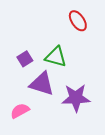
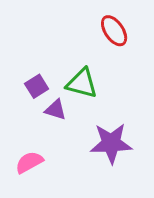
purple triangle: (42, 84) -> (56, 110), moved, size x0.6

